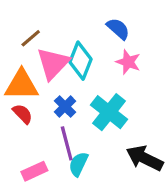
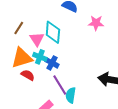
pink star: (128, 62) -> (96, 23), moved
pink triangle: (53, 63) -> (37, 39), size x0.7
cyan cross: (109, 112) -> (40, 57), moved, size x0.6

